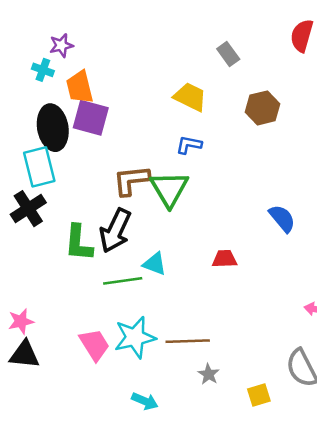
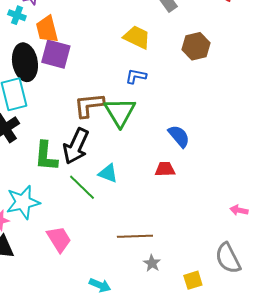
blue semicircle: (282, 218) -> (179, 136), moved
green line: (123, 281) -> (82, 187), turned 52
cyan star: (135, 337) -> (23, 202), moved

